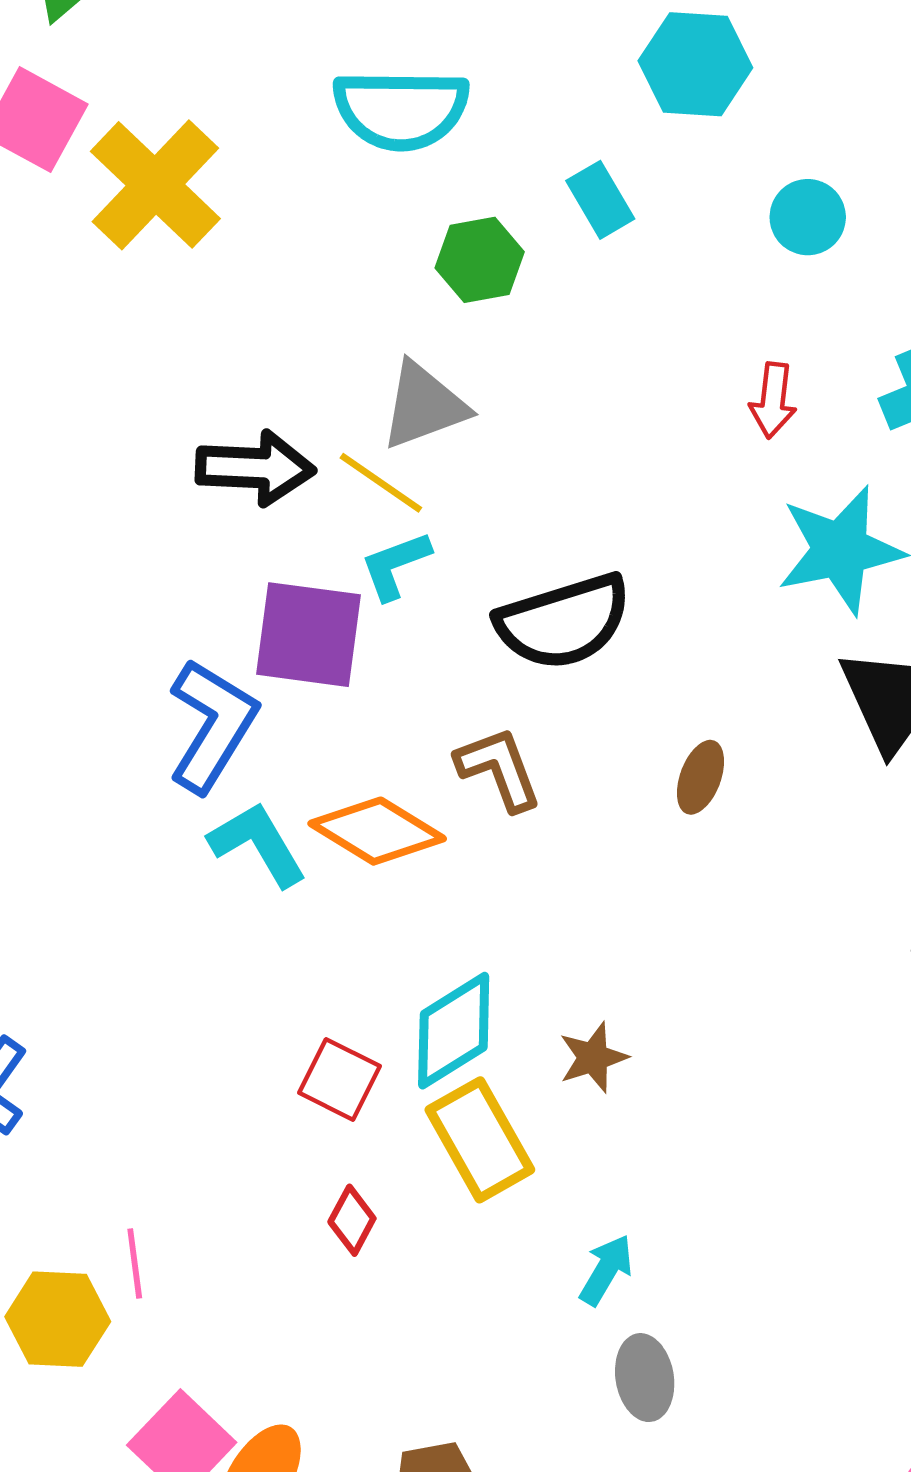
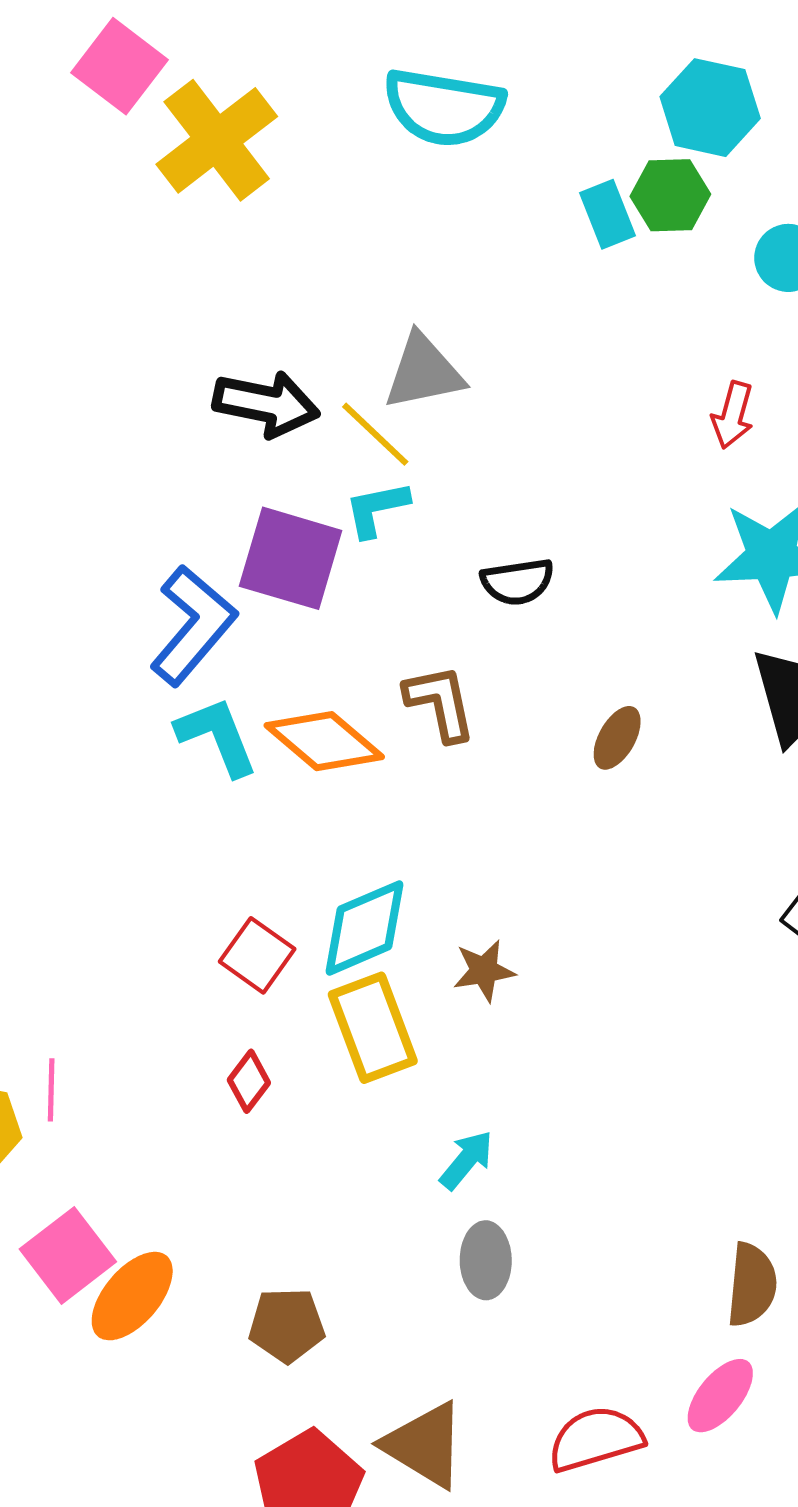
green hexagon: (480, 260) -> (670, 195), moved
black semicircle: (563, 622) -> (517, 582), size x0.6

